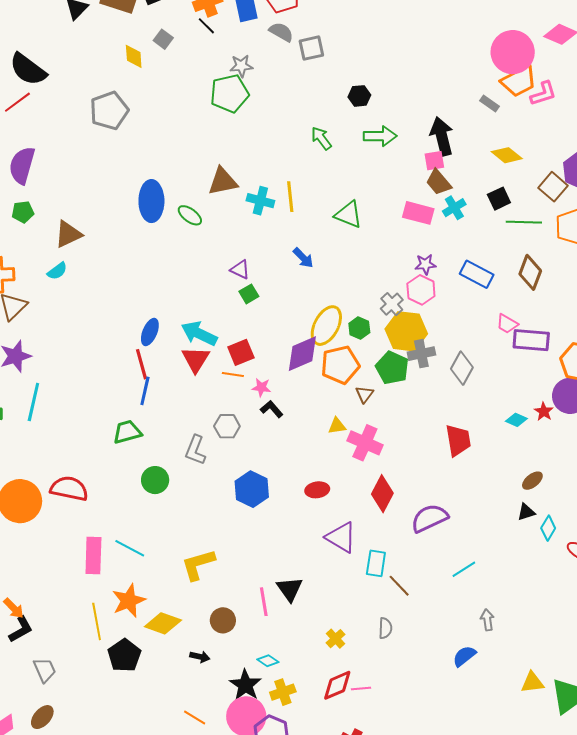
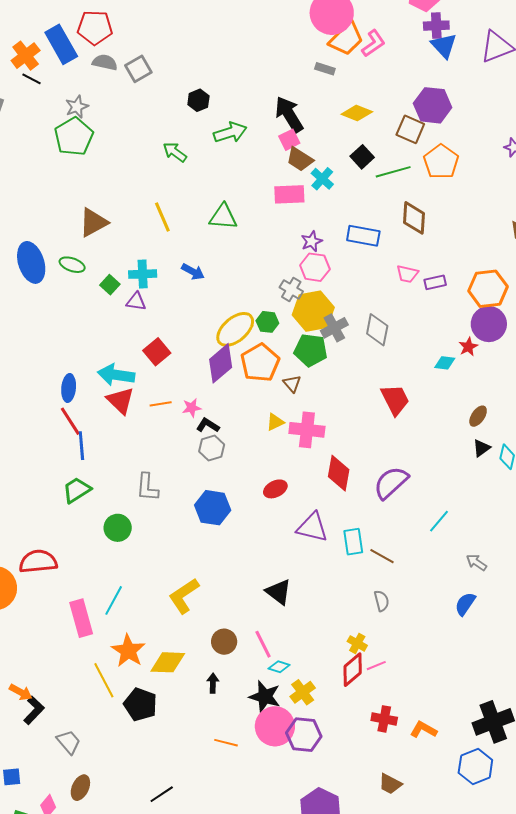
cyan cross: (260, 201) -> (143, 274), moved
green square: (249, 294) -> (110, 285), moved
yellow ellipse: (326, 326) -> (235, 329), turned 39
purple rectangle: (531, 340) -> (435, 282), size x0.6
red square: (241, 352) -> (157, 352), moved
red star: (544, 411) -> (468, 347), turned 30
gray hexagon: (227, 426) -> (212, 448), moved
cyan line: (130, 548) -> (114, 600), turned -72
pink line: (264, 602) -> (263, 644), moved
gray arrow: (487, 620) -> (476, 562), turned -30
yellow cross: (335, 639) -> (357, 643), moved
black arrow: (200, 657) -> (213, 683), turned -84

